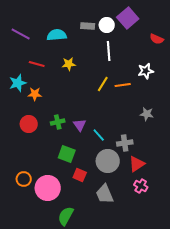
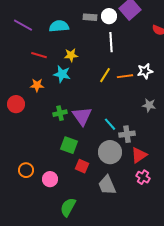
white star: (146, 71) -> (145, 71), moved
cyan star: (18, 83) -> (62, 74), moved, turned 30
red circle: (29, 124) -> (16, 104), moved
purple triangle: (80, 125) -> (82, 116), size x1.5
cyan line: (99, 135) -> (110, 124), moved
pink circle: (48, 188) -> (50, 179), size x0.6

